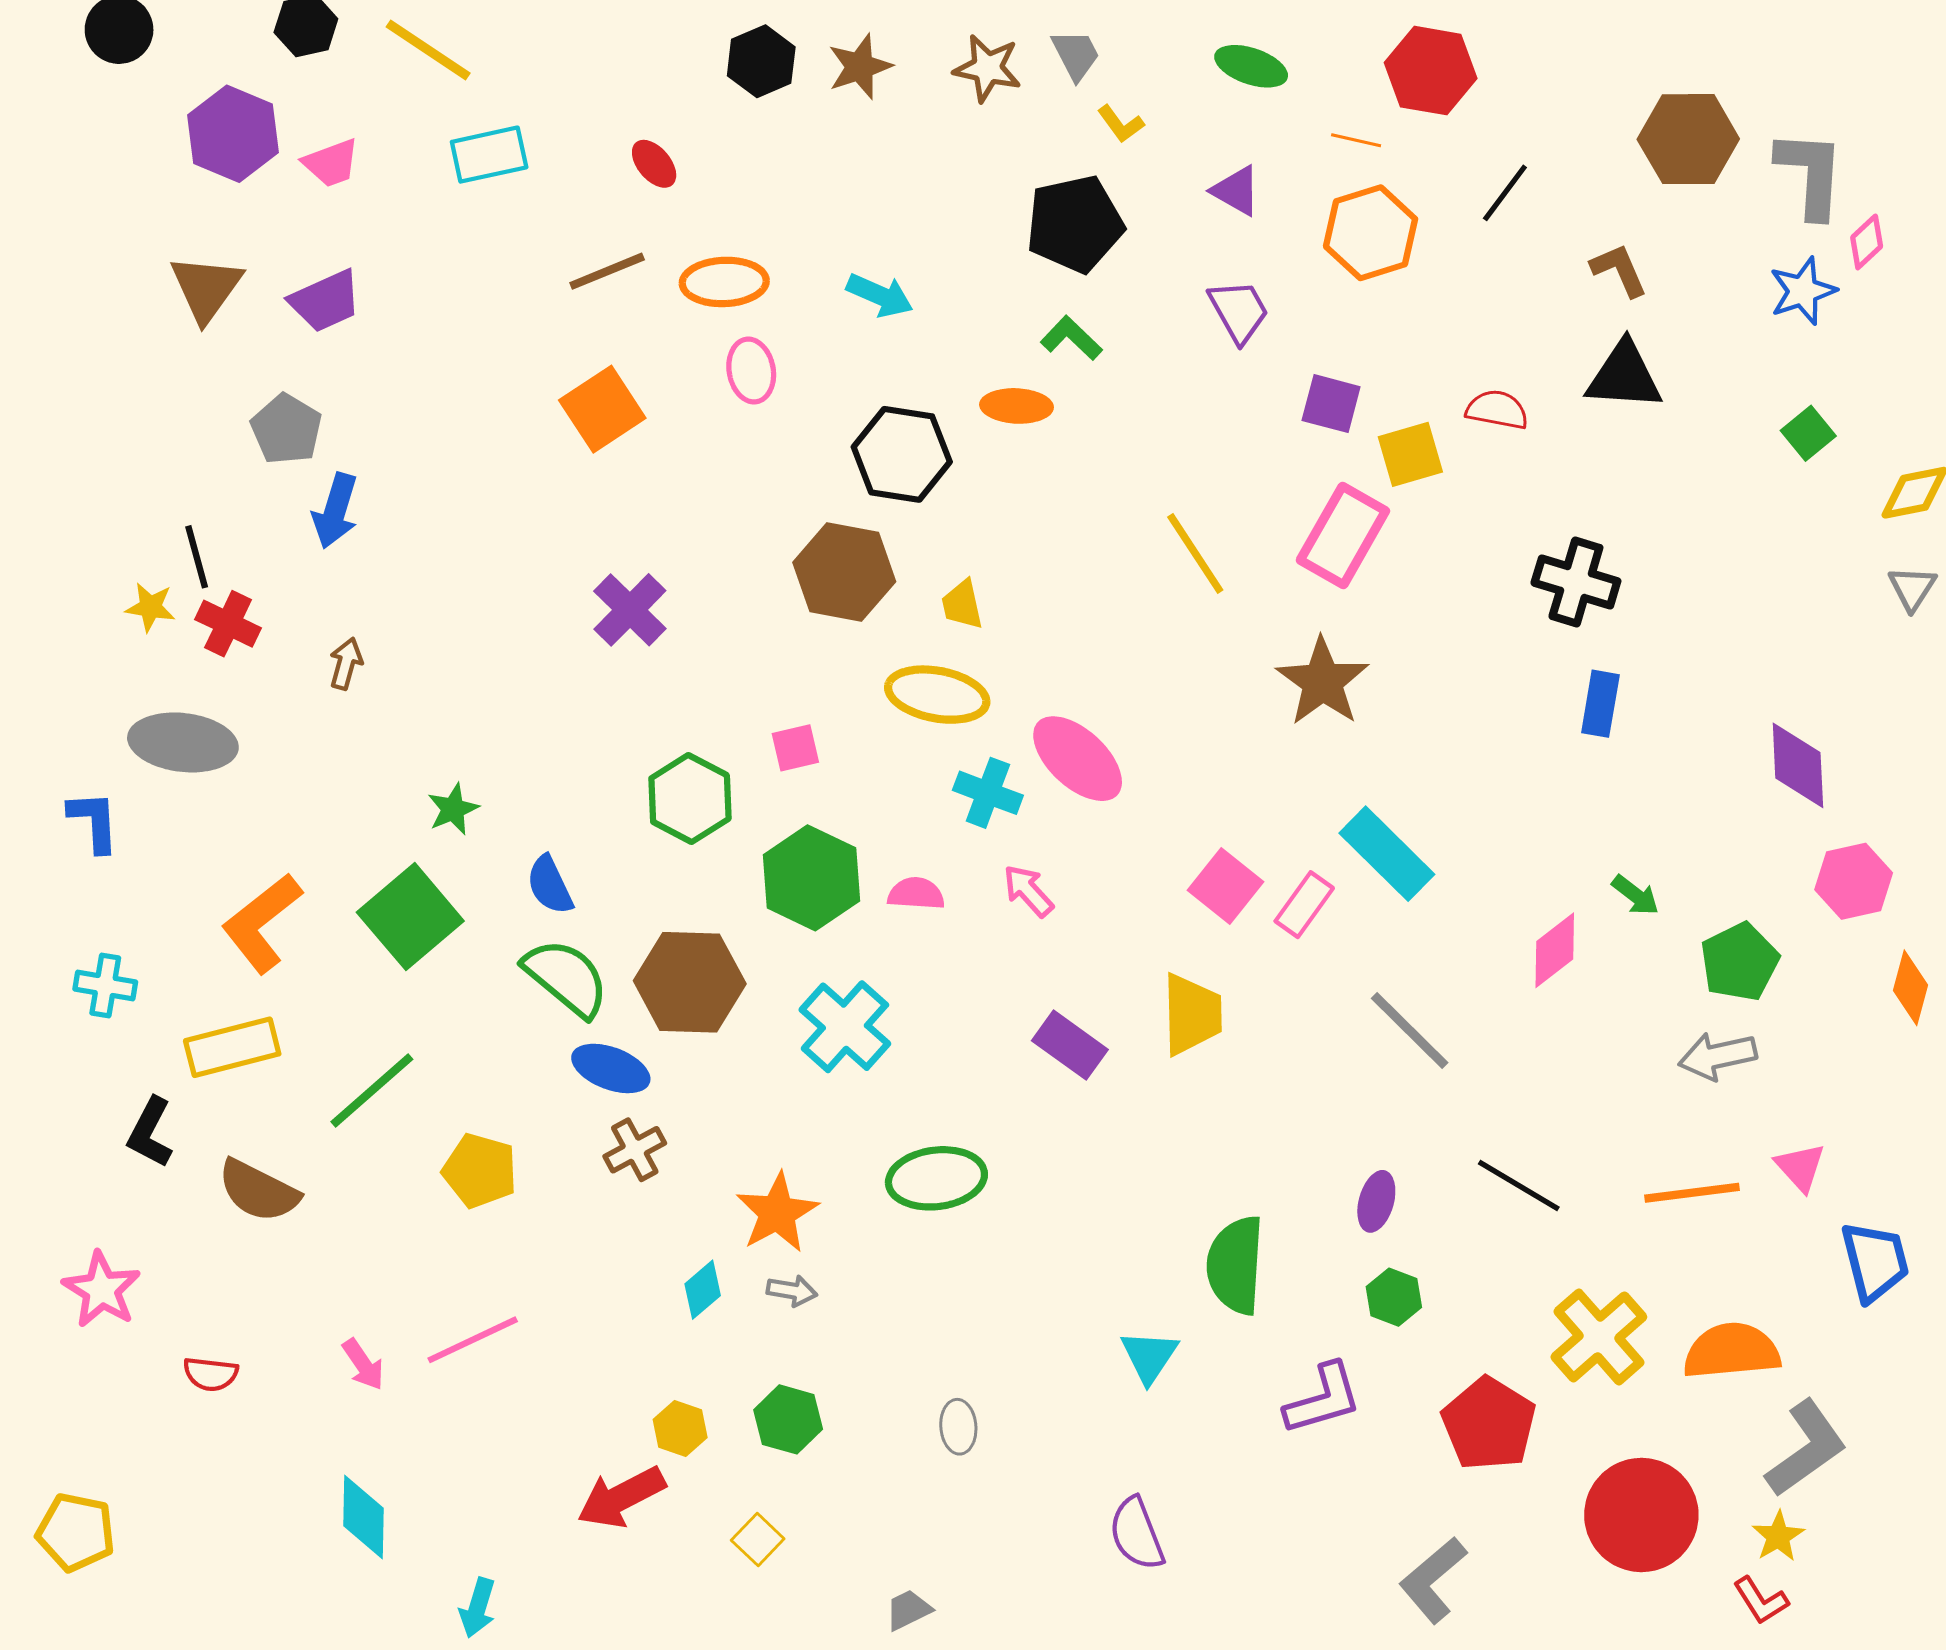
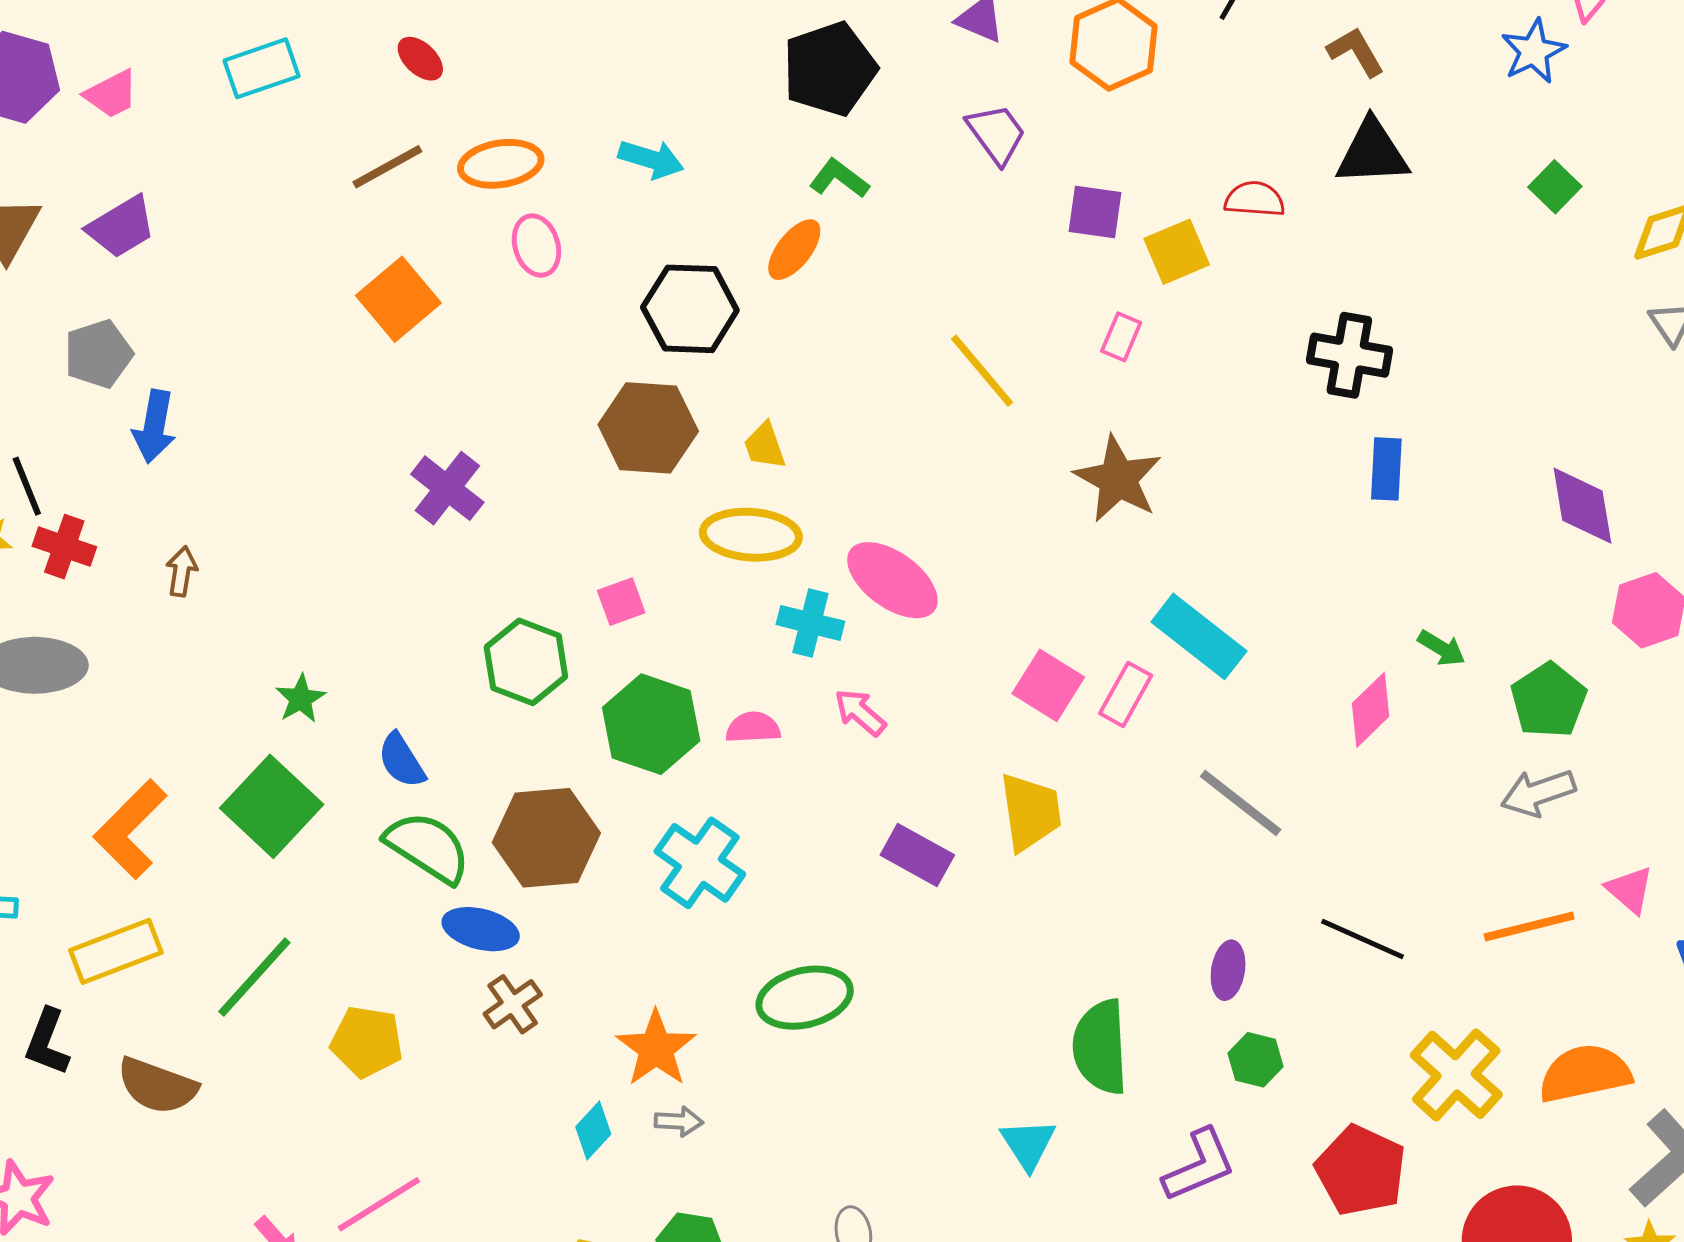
orange ellipse: (1017, 406) -> (794, 250), turned -48
gray pentagon: (286, 429) -> (98, 354), turned 30
pink rectangle: (1343, 536) -> (1121, 337), size x0.5

